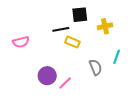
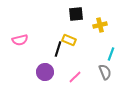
black line: (61, 29) -> (58, 49), moved, turned -63
gray semicircle: (96, 67) -> (105, 72), moved
pink line: (65, 83) -> (75, 77), moved

